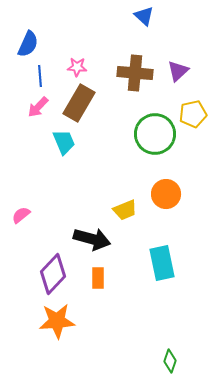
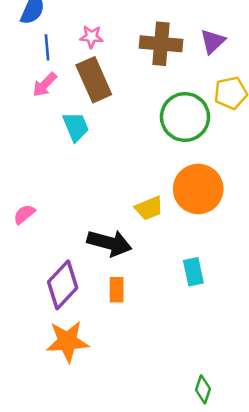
brown rectangle: (79, 103) -> (94, 80), turned -54
orange circle: (166, 194) -> (198, 189), size x1.4
cyan rectangle: (162, 263) -> (193, 272), size x0.7

